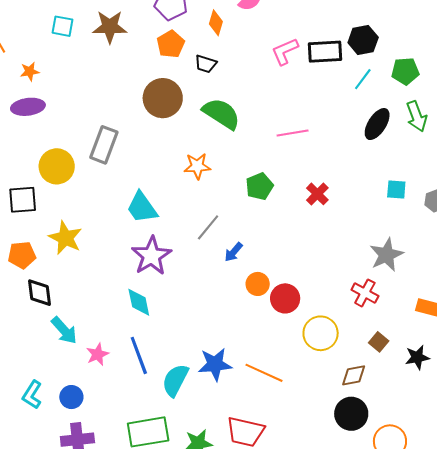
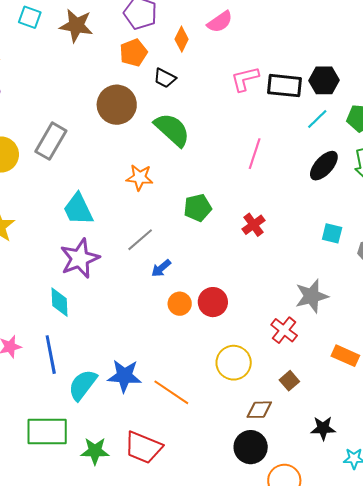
pink line: (293, 133) -> (255, 154), moved, turned -72
red circle: (285, 298) -> (213, 302), moved
black star: (417, 357) -> (323, 428), moved

